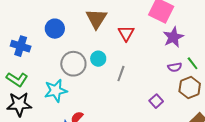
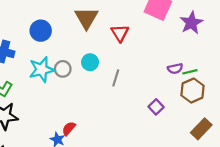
purple star: (173, 37) -> (191, 23), moved
green line: (193, 63) -> (190, 72), moved, turned -64
gray circle: (73, 64) -> (63, 69), size x0.6
cyan star: (56, 91) -> (42, 70), moved

